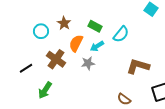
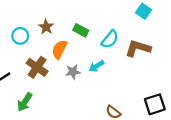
cyan arrow: (97, 46) -> (96, 66), moved
brown L-shape: (138, 66) -> (138, 48), moved

